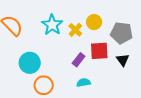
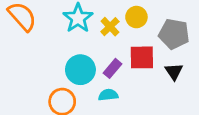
cyan circle: (30, 63) -> (80, 70), moved
cyan semicircle: (84, 83) -> (108, 95), moved

